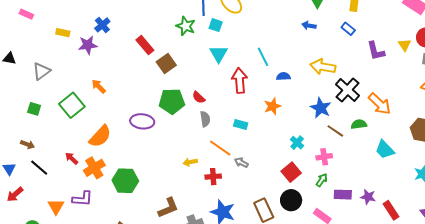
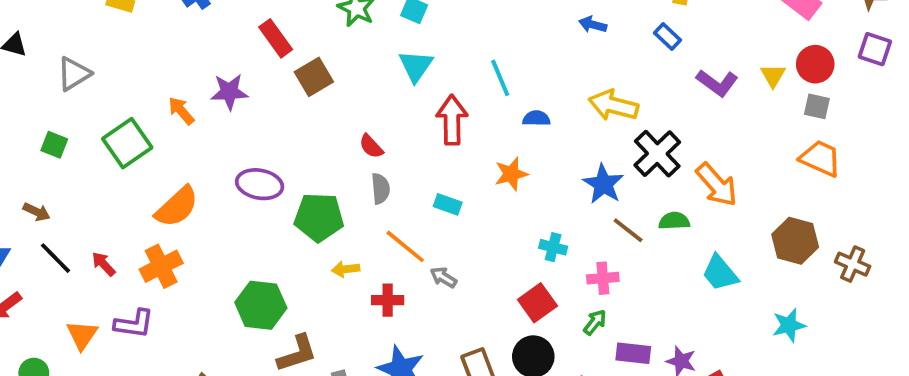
purple star: (88, 45) -> (229, 92), moved
purple L-shape: (376, 51) -> (717, 83), turned -45
green pentagon: (172, 101) -> (319, 217), moved
cyan cross: (297, 143) -> (553, 247), turned -32
red arrow: (72, 158) -> (104, 264), moved
green hexagon: (125, 181) -> (261, 305), moved

